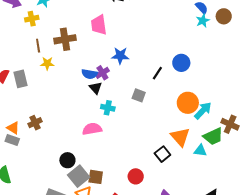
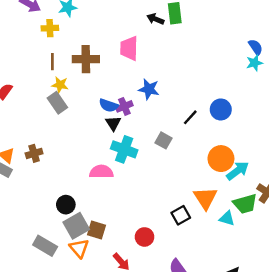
gray rectangle: (20, 79) -> (57, 103), moved, turned -30
cyan cross: (108, 108) -> (124, 149), size x1.5

